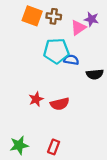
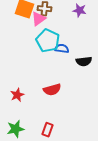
pink triangle: (78, 28) -> (39, 19), moved
cyan pentagon: (56, 51) -> (48, 41), turned 30
red star: (36, 99) -> (17, 95), moved

